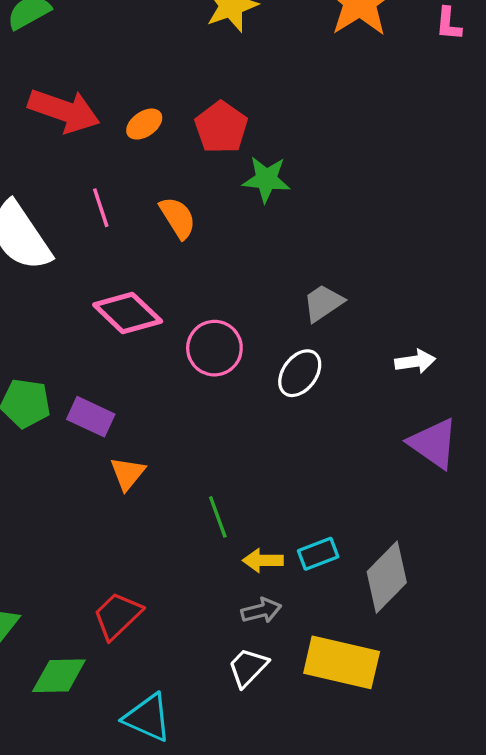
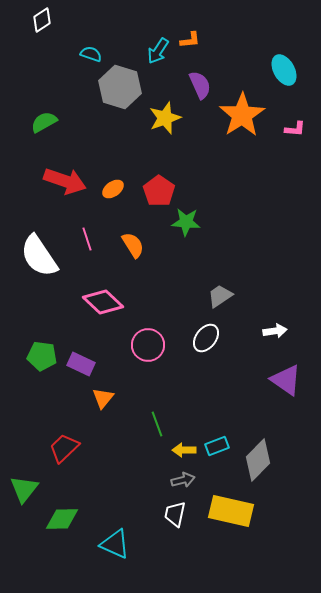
pink L-shape: (449, 24) -> (295, 129), turned -90
pink circle: (214, 348) -> (148, 345), moved
red trapezoid: (117, 616) -> (64, 448), moved
white trapezoid: (248, 667) -> (175, 514), turned -32

